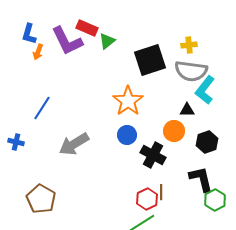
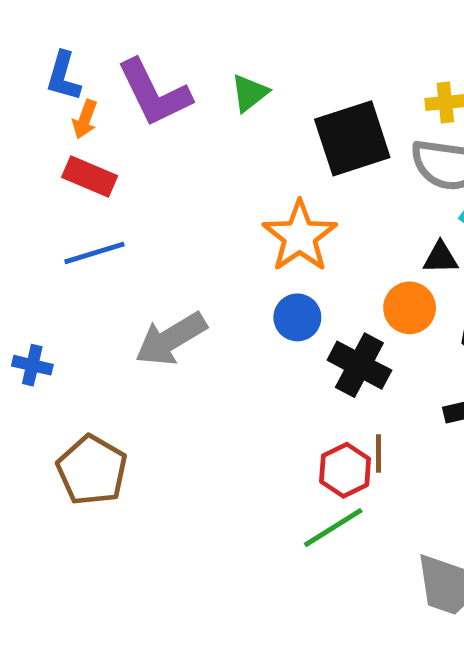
red rectangle: (87, 28) -> (90, 177), moved
blue line: (42, 108) -> (94, 253), turned 40
blue cross: (16, 142) -> (32, 365), moved

